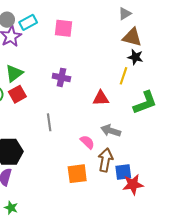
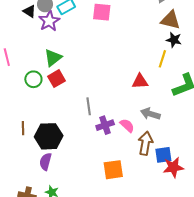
purple cross: (61, 77) -> (105, 125), moved, turned -30
orange square: (77, 174) -> (113, 170), moved

